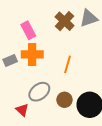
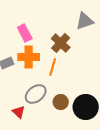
brown cross: (64, 21) -> (61, 43), moved
orange line: (68, 64) -> (53, 67), moved

